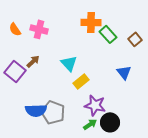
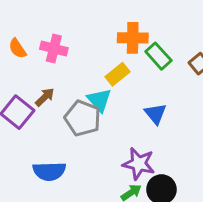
blue triangle: (124, 72) -> (155, 114), moved
yellow rectangle: (81, 81) -> (118, 74), moved
gray pentagon: (53, 112) -> (83, 118), moved

